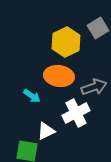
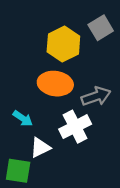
cyan arrow: (32, 96) -> (23, 118), moved

